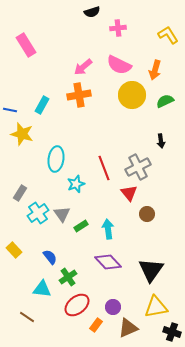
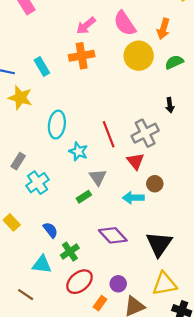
pink semicircle: (119, 65) -> (125, 23), turned 30
cyan rectangle: (42, 105) -> (42, 66), turned -60
cyan star: (76, 184) -> (78, 151), turned -30
gray triangle: (62, 214) -> (98, 177), moved
cyan arrow: (108, 229) -> (133, 198), moved, turned -84

